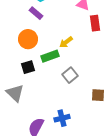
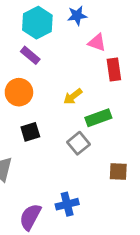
green rectangle: (50, 56) -> (98, 118), moved
black square: (28, 67) -> (30, 132), moved

